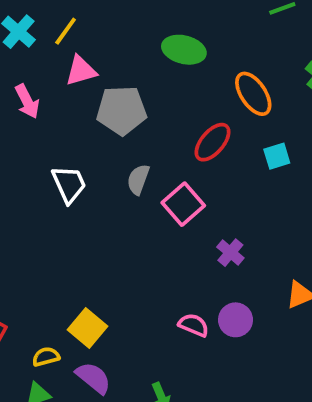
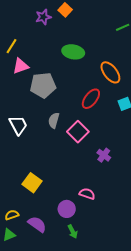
purple circle: (236, 320) -> (67, 209), moved
yellow square: (88, 328) -> (32, 183), moved

